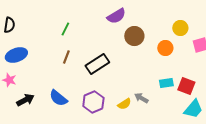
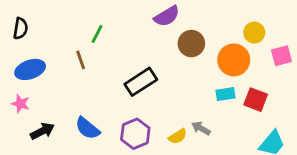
orange circle: (165, 48) -> (234, 60), size x1.5
brown line: (66, 57) -> (81, 60), moved, turned -40
cyan rectangle: (166, 83) -> (226, 94), moved
red square: (186, 86) -> (256, 100), moved

